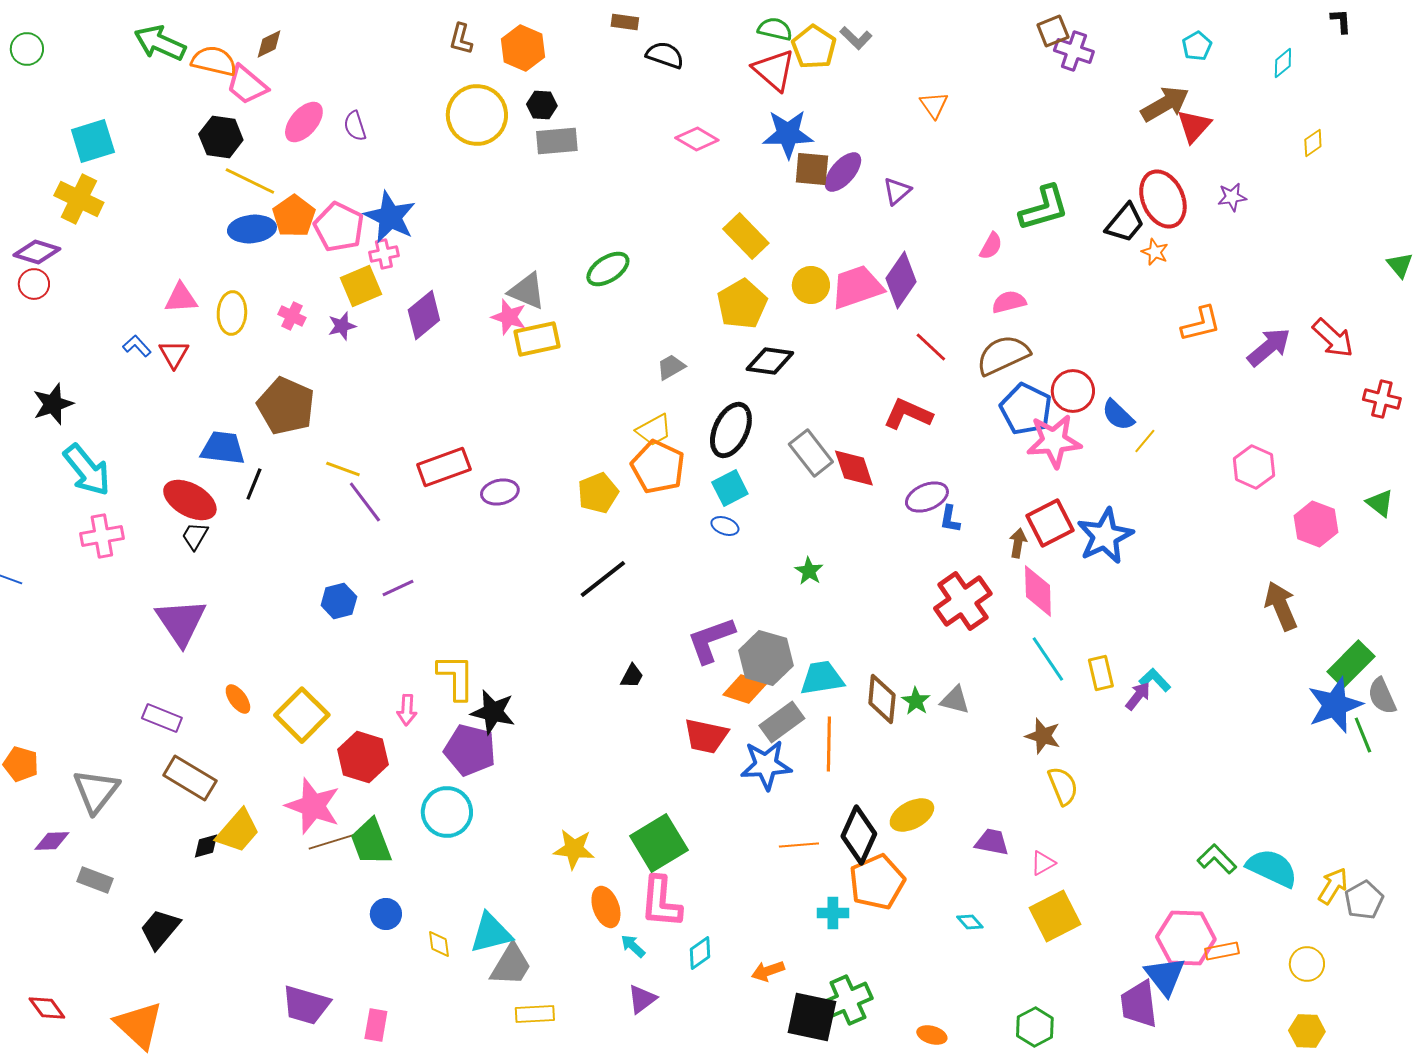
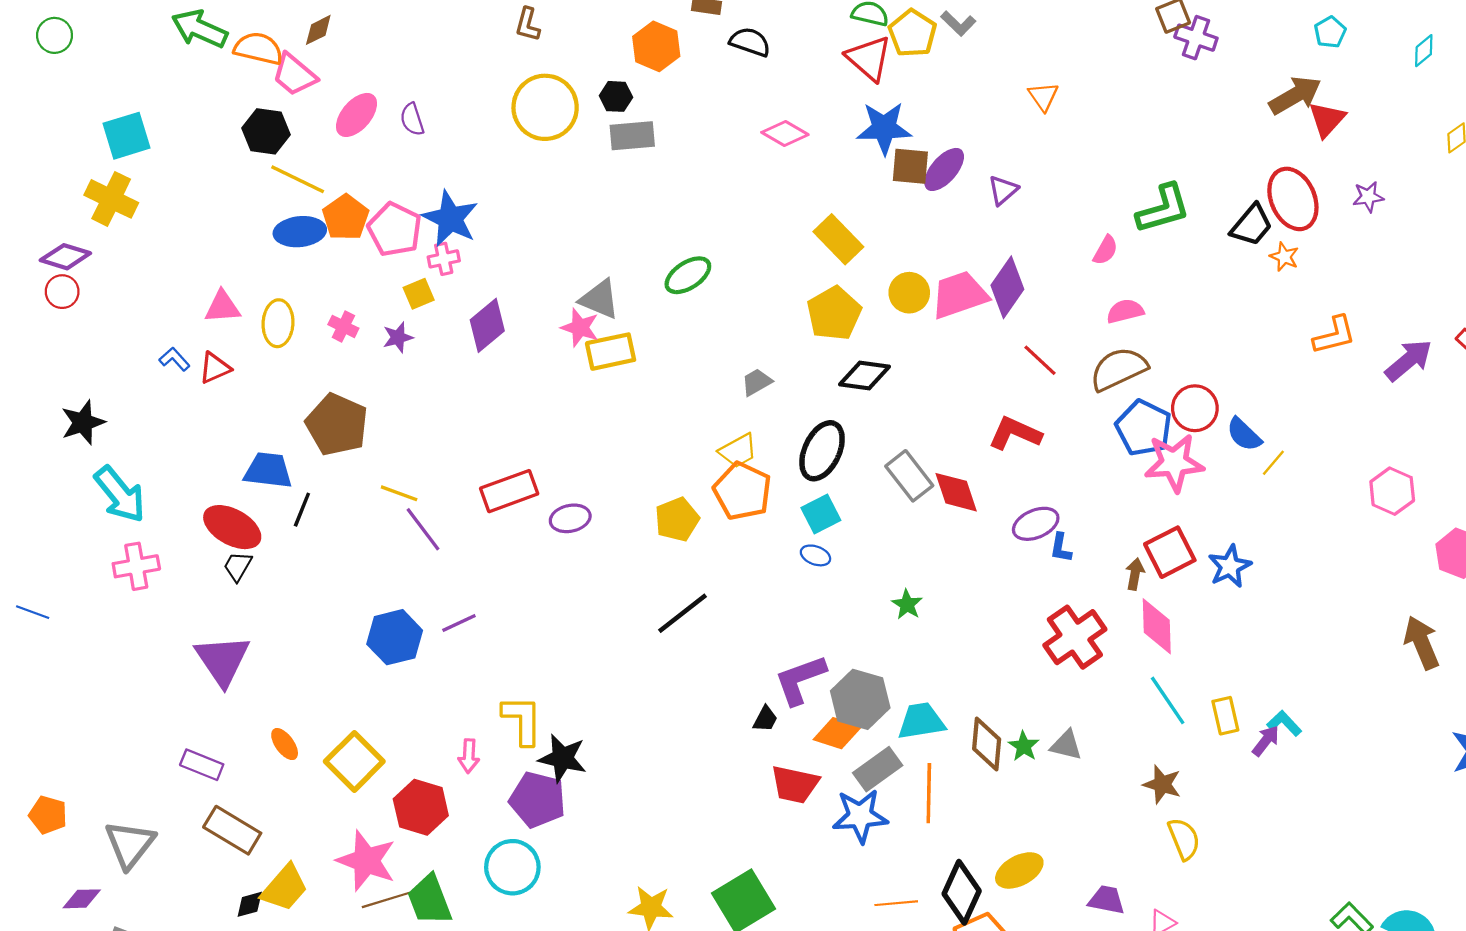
orange hexagon: (523, 48) -> (656, 46), moved
yellow square: (361, 286) -> (419, 294), size x0.7
red triangle: (174, 354) -> (215, 368), turned 36
blue star: (1105, 536) -> (1230, 566), size x0.7
blue hexagon: (339, 601) -> (395, 637), size x1.4
black trapezoid: (632, 676) -> (765, 719), moved

